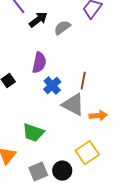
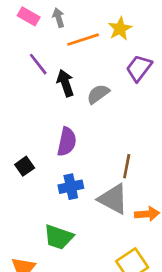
black arrow: (38, 20) -> (65, 83), turned -72
blue cross: (52, 86) -> (71, 187), moved, turned 30

